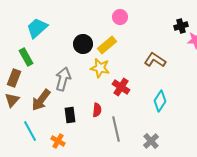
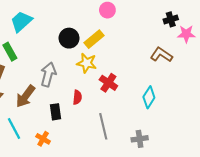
brown L-shape: (155, 60) -> (161, 55), moved
red semicircle: (97, 110) -> (77, 97), moved
gray cross: (151, 141) -> (140, 139), turned 35

